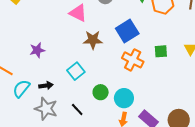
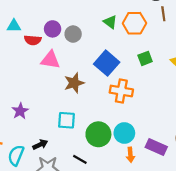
green square: (161, 51) -> (145, 58), moved
cyan square: (76, 71) -> (66, 120), turned -30
green circle: (101, 92) -> (98, 134), size x1.5

